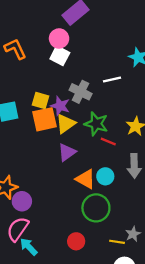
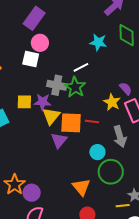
pink circle: (59, 38) -> (40, 43), moved
orange square: (45, 119) -> (71, 123), moved, turned 30
green star: (96, 124) -> (75, 87), moved, turned 30
orange triangle: (86, 179) -> (81, 187), moved, turned 36
green circle: (96, 208) -> (111, 172), moved

